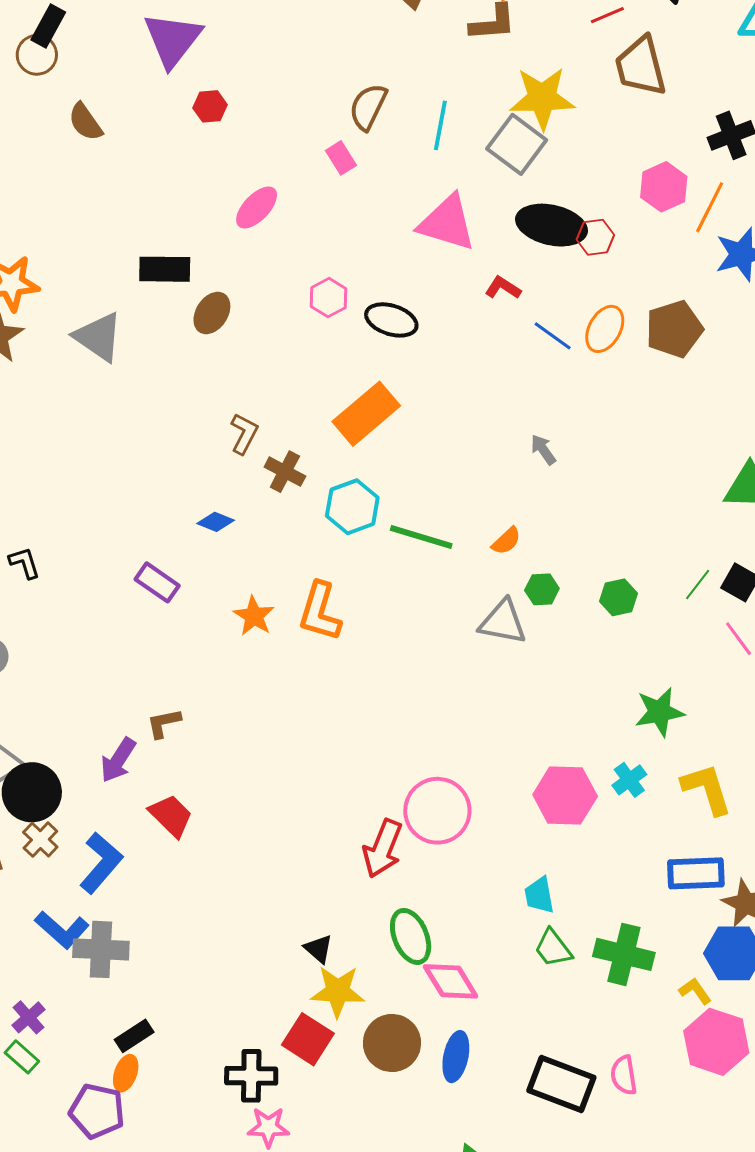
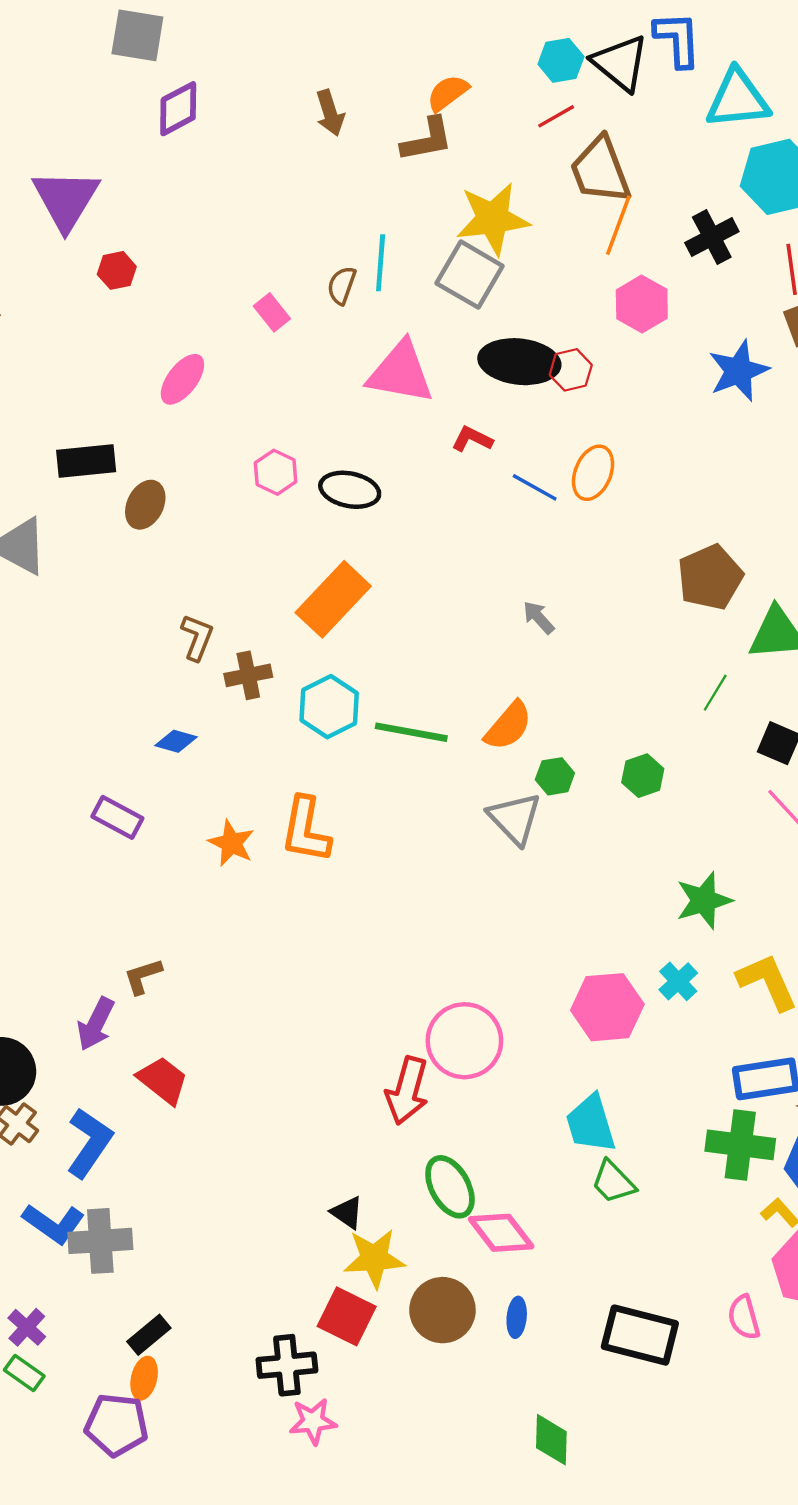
brown semicircle: (368, 107) -> (342, 285), moved, size x0.7
orange line: (710, 207) -> (618, 225), moved
brown pentagon: (674, 329) -> (710, 577), moved
brown cross: (285, 472) -> (248, 675), turned -33
orange semicircle: (506, 541) -> (508, 726), size x1.5
green line: (698, 585) -> (715, 693), moved
gray triangle: (503, 622) -> (515, 818), turned 42
cyan trapezoid: (539, 895) -> (591, 1124), size x1.4
green cross: (624, 954) -> (740, 1145), moved
blue ellipse: (456, 1057) -> (517, 1317), size x0.7
pink semicircle: (624, 1075) -> (744, 1317), moved

